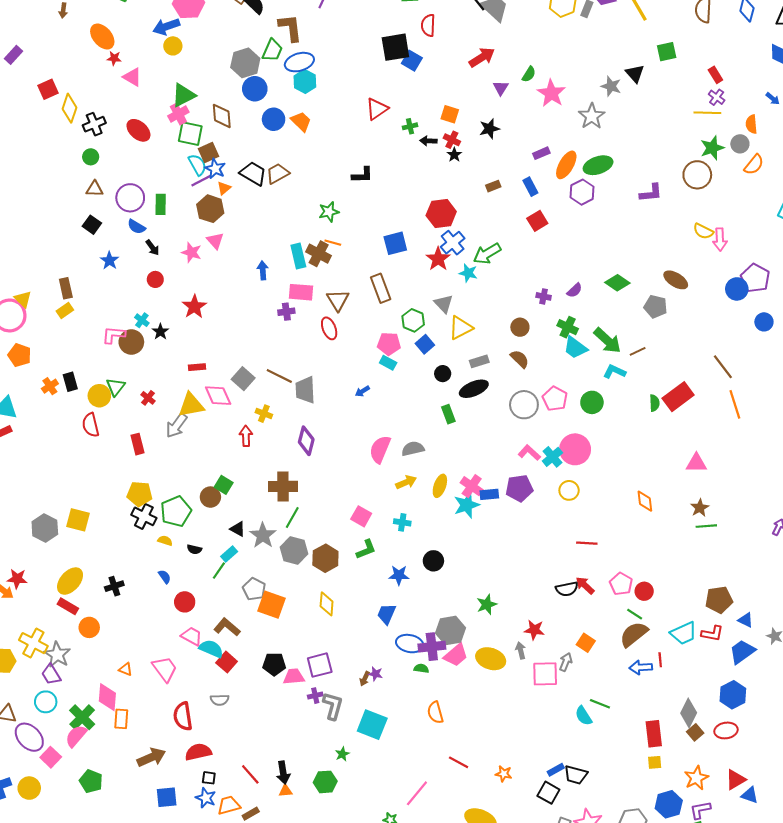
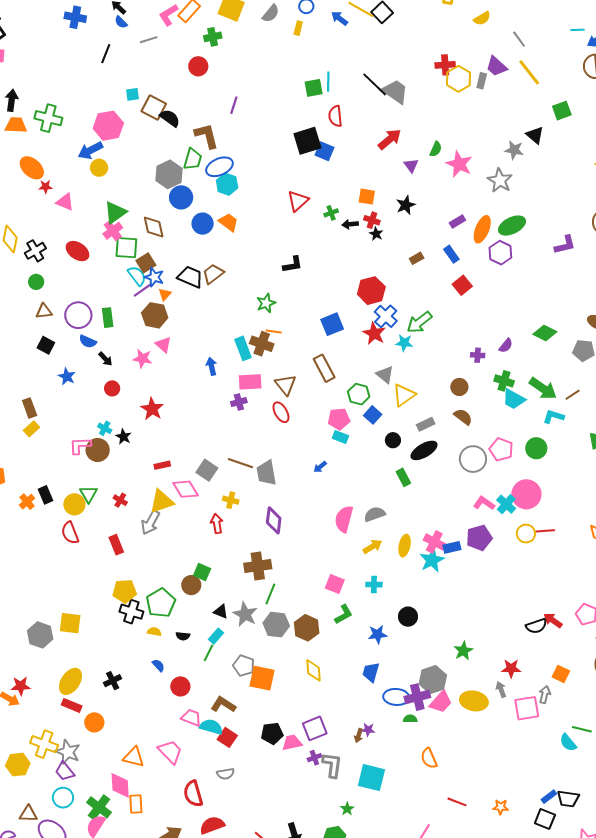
red line: (587, 543) -> (545, 531), moved
orange triangle: (126, 669) -> (134, 757), size x1.6

